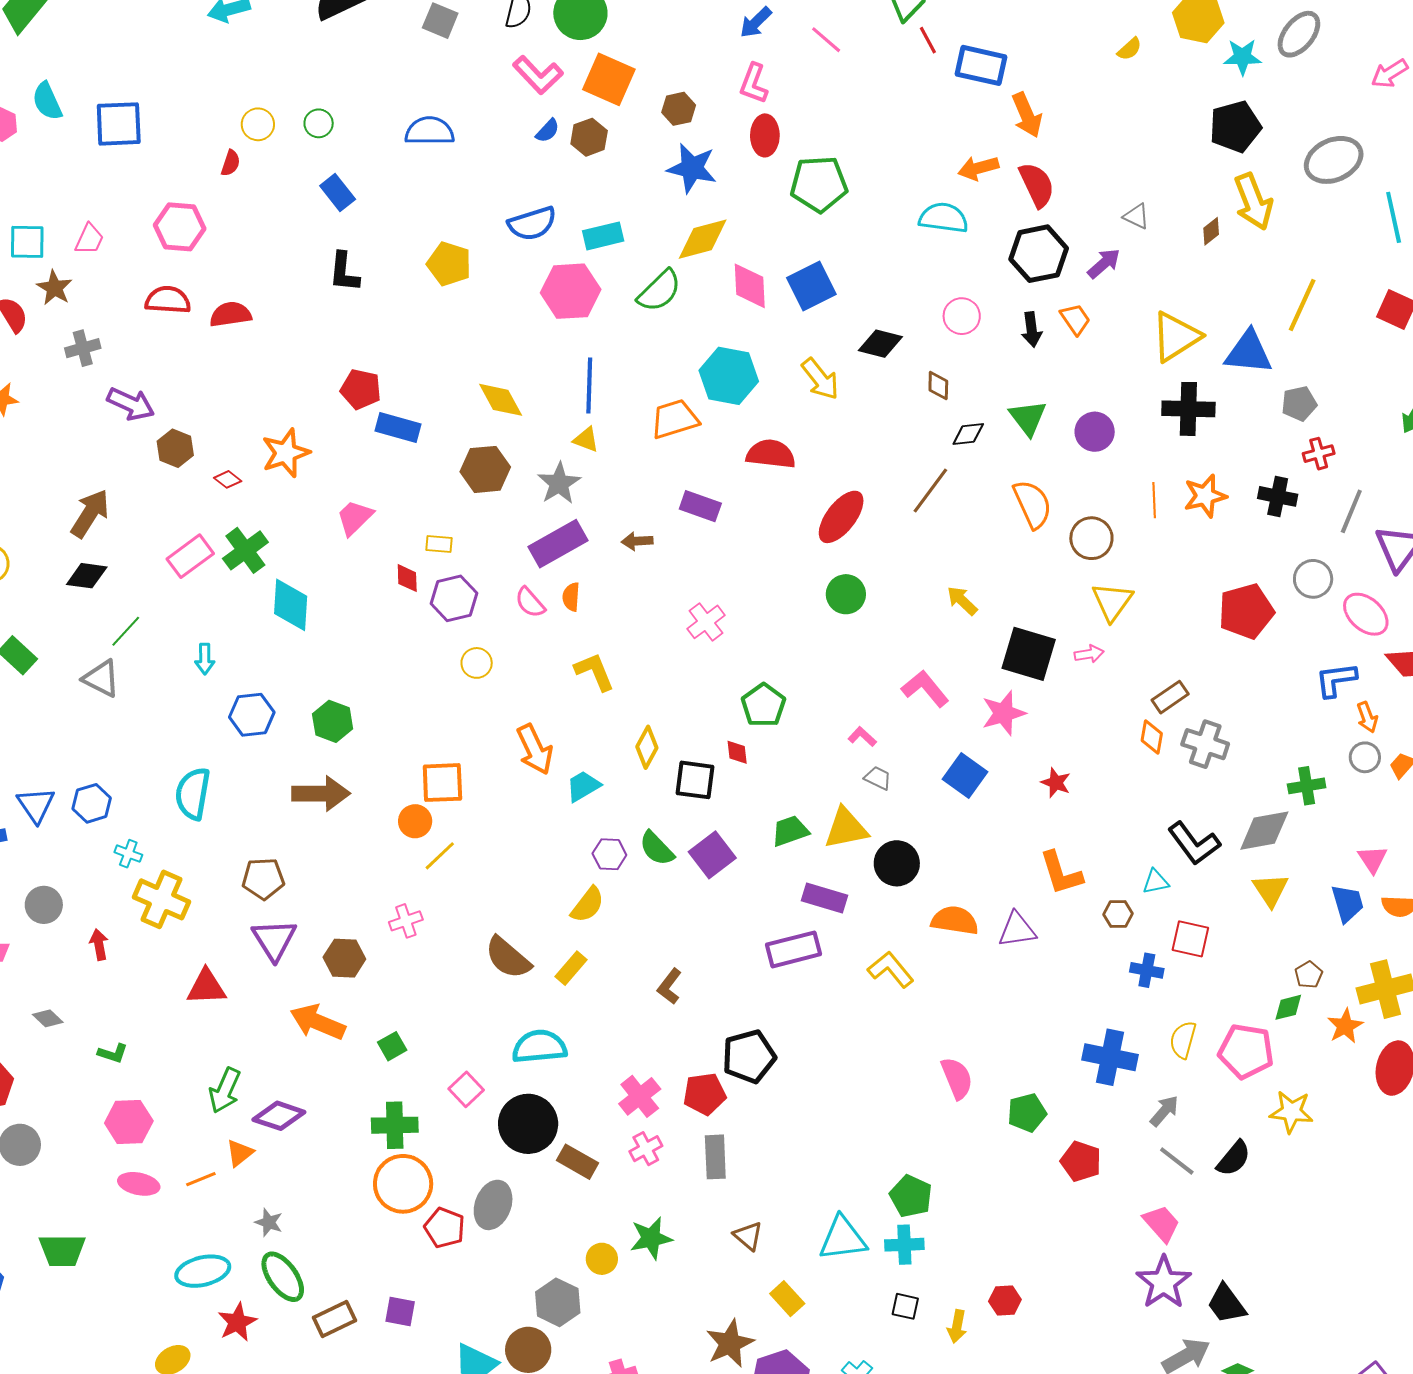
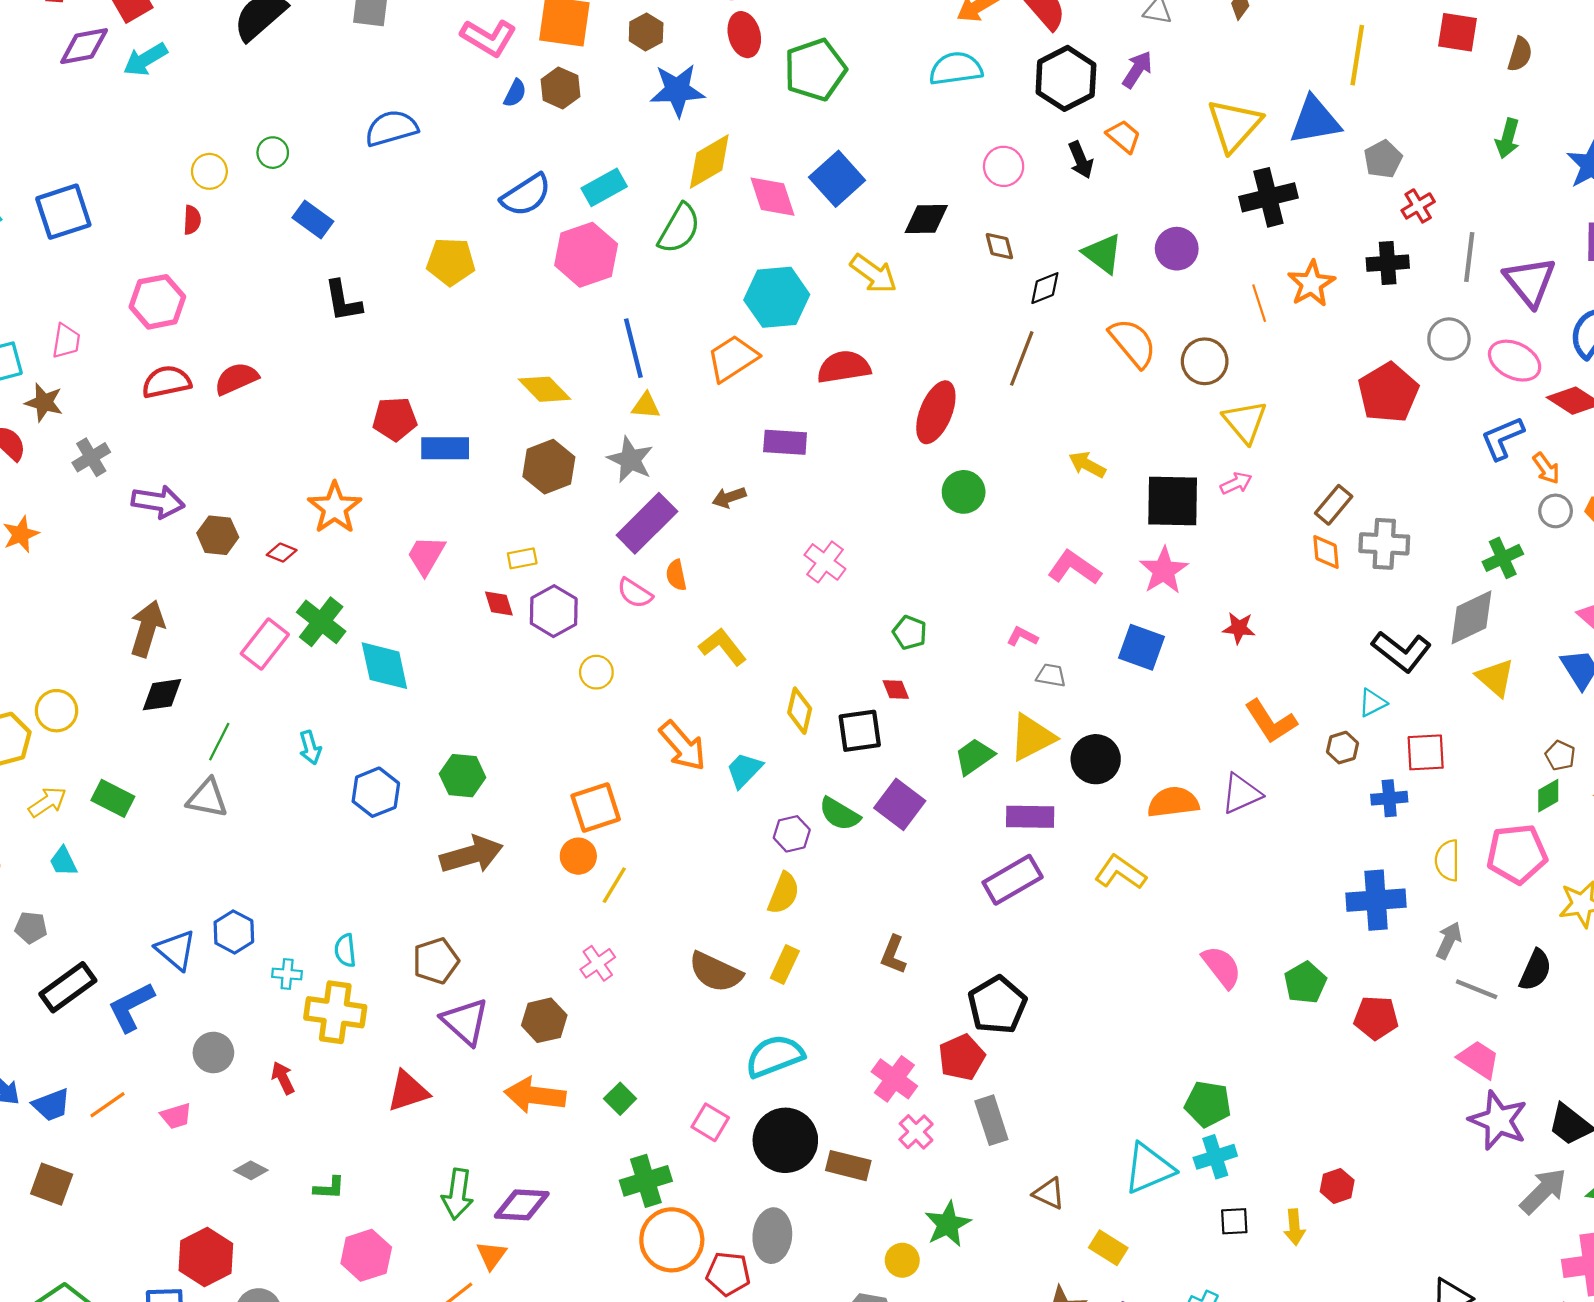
green pentagon: (763, 705) -> (910, 633), size x0.7
cyan semicircle: (193, 794) -> (345, 950), moved, size x0.6

